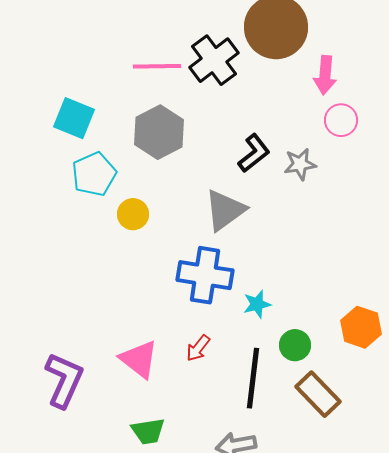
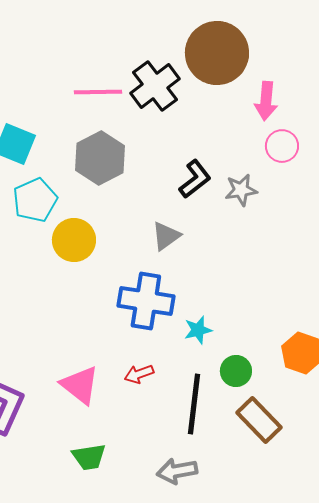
gray triangle: (225, 210) -> (166, 236), size x0.7
yellow circle: (133, 214) -> (74, 240), size x1.4
red arrow: (198, 348) -> (139, 374), turned 32

